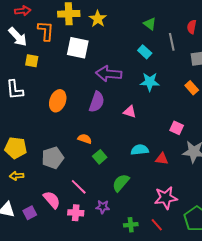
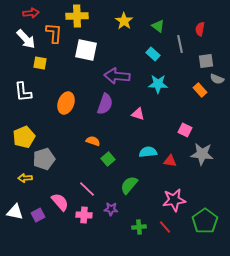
yellow star: (98, 19) -> (124, 21), moved
yellow pentagon: (16, 148) -> (24, 137), moved, turned -30
gray pentagon: (53, 158) -> (44, 159), moved

